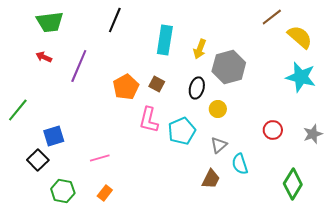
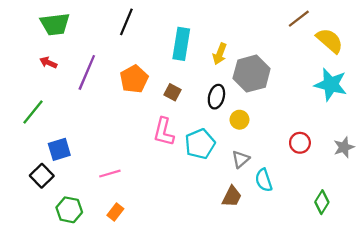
orange pentagon: (126, 87) -> (134, 79), moved
green line: (18, 110) -> (33, 112), moved
green diamond: (293, 184) -> (322, 202), size x0.7

